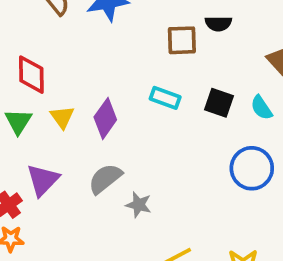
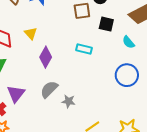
cyan rectangle: (165, 98) -> (84, 49), moved
black square: (219, 103) -> (106, 24), moved
yellow triangle: (62, 117) -> (31, 33), moved

